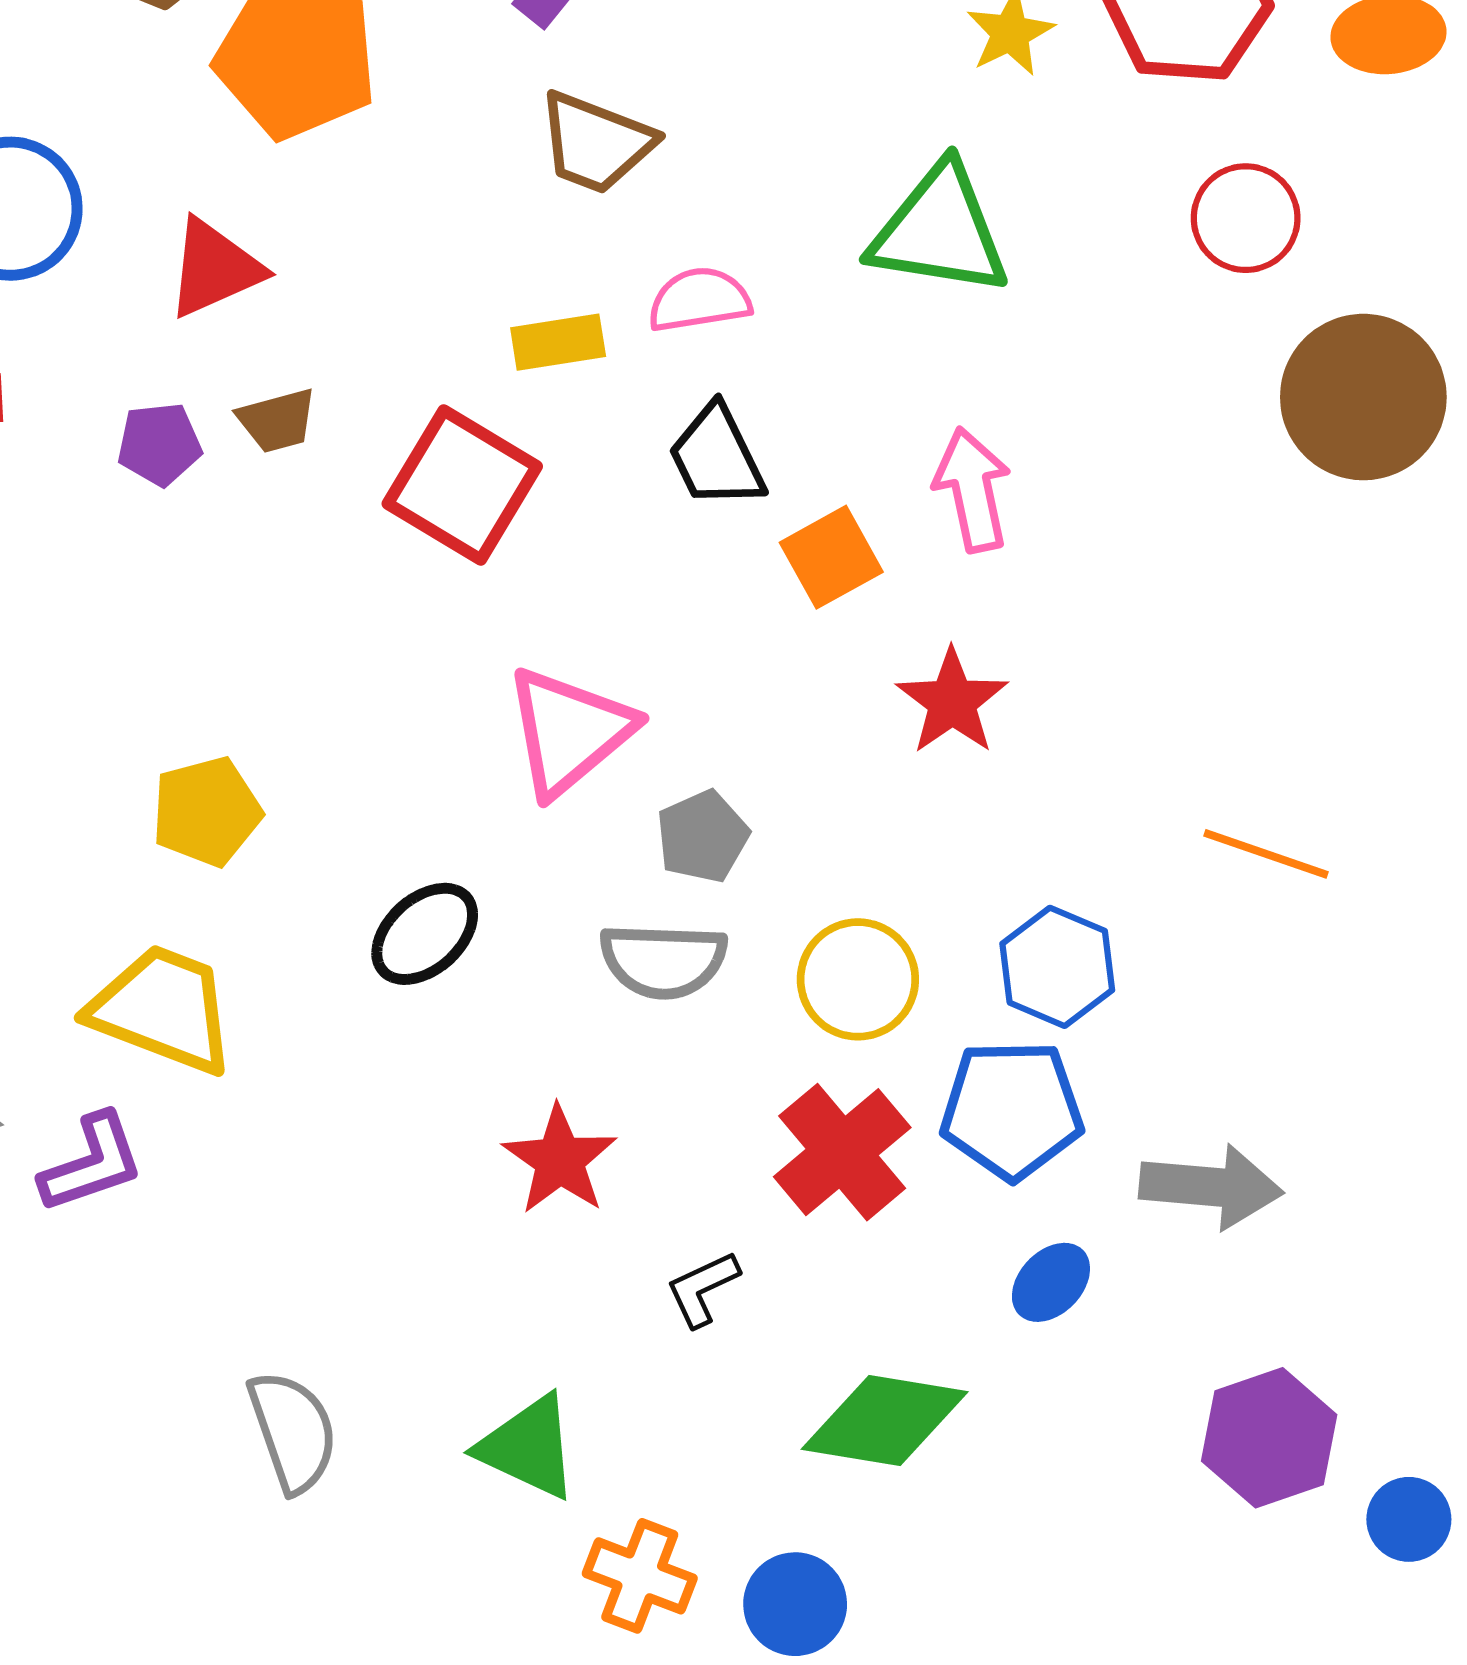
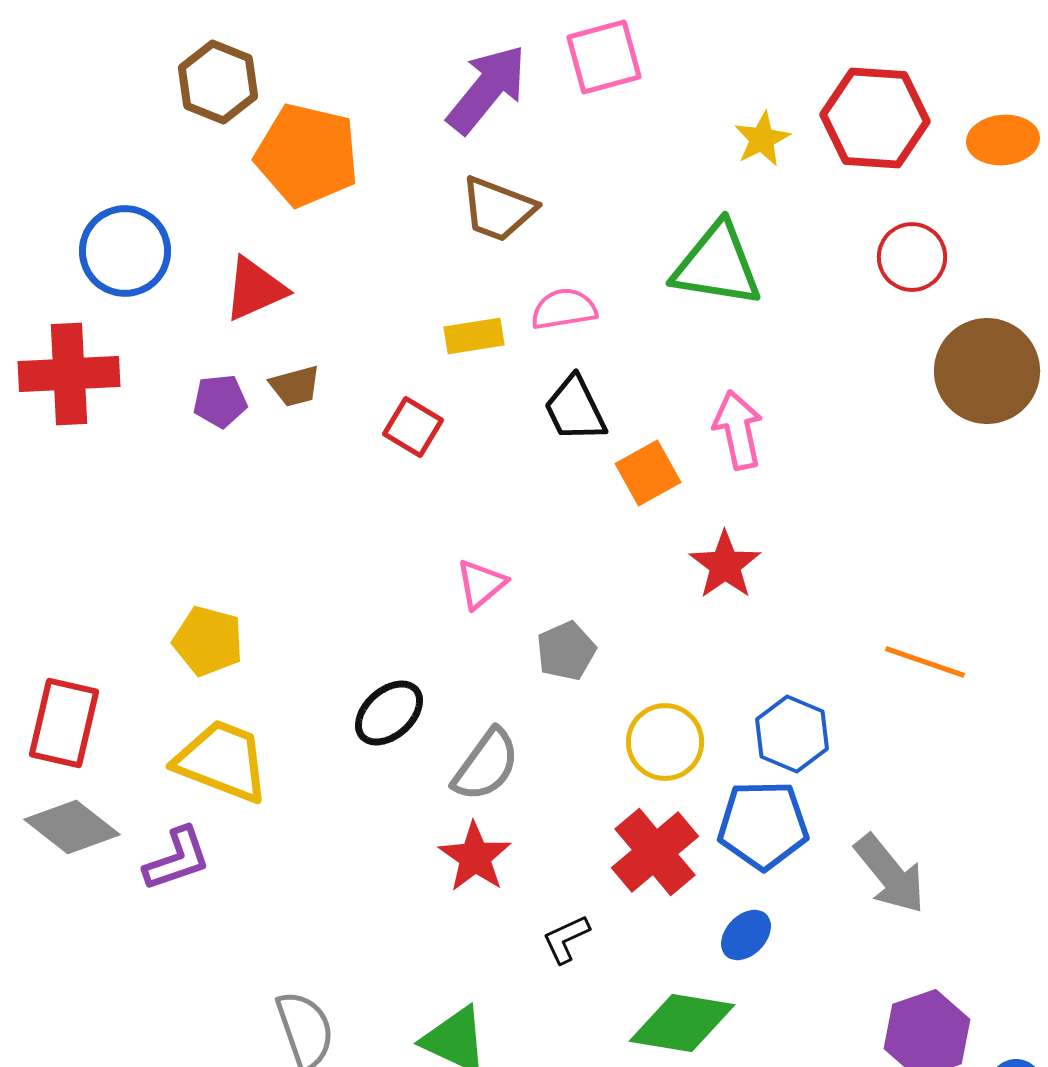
red square: (462, 485) -> (413, 427), size x0.6
pink triangle: (569, 731) -> (481, 584), size x0.6
yellow pentagon: (206, 811) -> (208, 641), moved, turned 30
gray semicircle: (663, 961) -> (486, 765), moved, turned -56
gray arrow: (1211, 1187) -> (890, 874), turned 46
blue ellipse: (1051, 1282) -> (746, 935), moved

